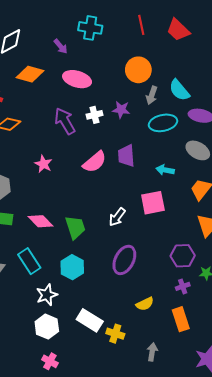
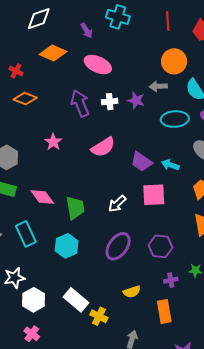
orange circle: (138, 70) -> (174, 61), moved
gray arrow: (152, 95) -> (158, 86), moved, turned 60
purple trapezoid: (126, 156) -> (141, 162), moved, turned -60
purple hexagon: (183, 256) -> (161, 246), moved
white star: (47, 295) -> (15, 278), moved

